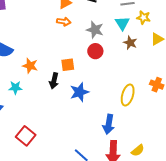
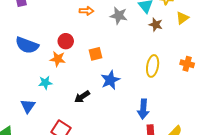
red circle: (95, 51) -> (66, 41), moved
black arrow: (54, 81) -> (82, 97), moved, turned 49
yellow ellipse: (128, 95) -> (153, 66), moved

